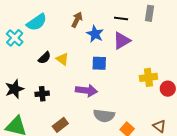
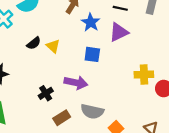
black cross: (42, 94) -> (46, 93), moved, turned -32
brown rectangle: (60, 125) -> (62, 118), moved

